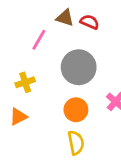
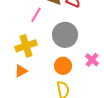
yellow cross: (25, 82) -> (26, 46), size x1.5

